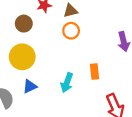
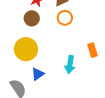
brown circle: (24, 24) -> (32, 18), moved

